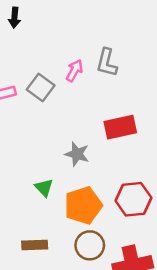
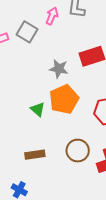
gray star: (77, 154) -> (59, 69), moved
orange pentagon: (83, 205) -> (64, 99), moved

